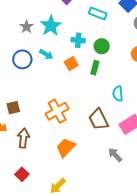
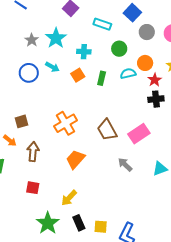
green circle: (102, 46) -> (119, 49), moved
cyan semicircle: (118, 94) -> (128, 74), moved, turned 84
red square: (22, 174) -> (33, 188), turned -32

